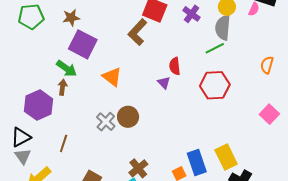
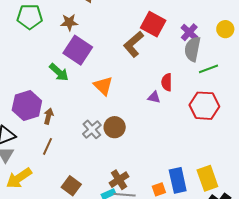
gray semicircle: (223, 28) -> (193, 49), moved
purple triangle: (164, 83) -> (154, 97), turned -40
brown arrow: (62, 87) -> (48, 116), moved

